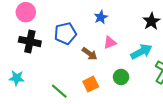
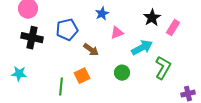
pink triangle: (110, 43) -> (117, 33), moved
orange square: (91, 84) -> (82, 76), moved
green line: (59, 91) -> (61, 87), turned 54

